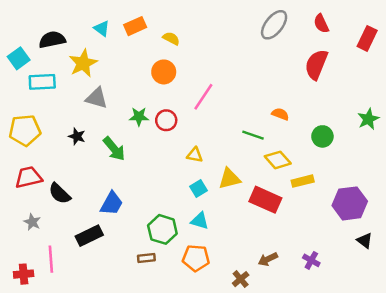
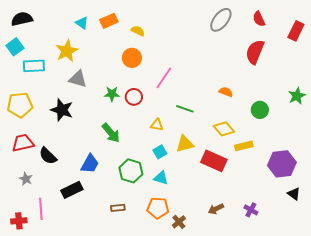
black semicircle: (52, 40) -> (22, 19), moved
green line: (253, 135) -> (185, 109), moved
black star: (77, 136) -> (62, 110), size x1.6
green arrow: (114, 149) -> (111, 133), moved
green hexagon: (162, 229) -> (131, 171), moved
brown cross: (241, 279) -> (179, 222), moved

